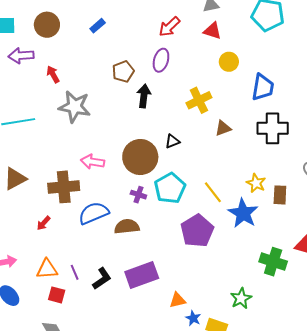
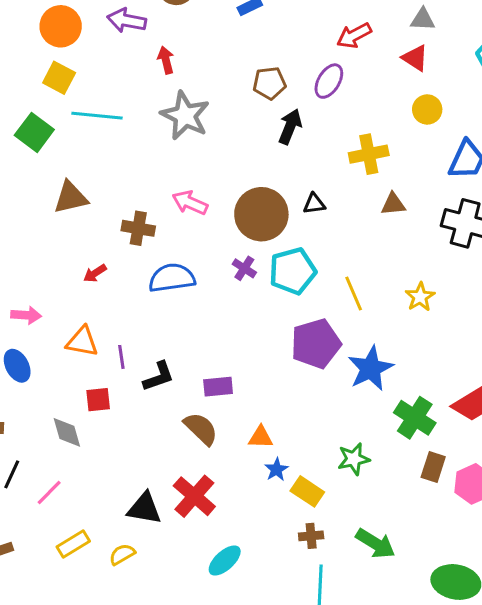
brown cross: (64, 187) -> (138, 228), size x0.7
brown rectangle: (280, 195) -> (433, 467), moved
blue star: (243, 213) -> (371, 368), moved
brown semicircle: (127, 227) -> (201, 429), moved, turned 35
purple rectangle: (142, 275) -> (218, 387), size x0.6
red square: (57, 295) -> (98, 400), moved, turned -36

